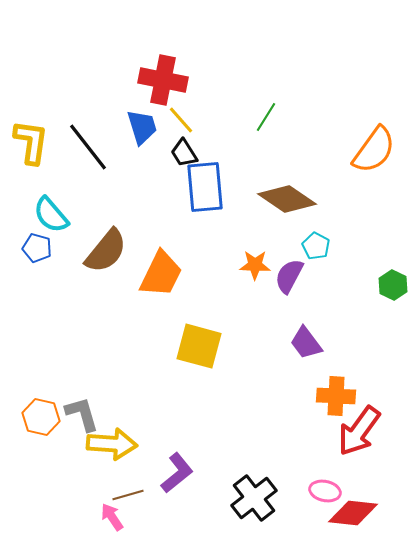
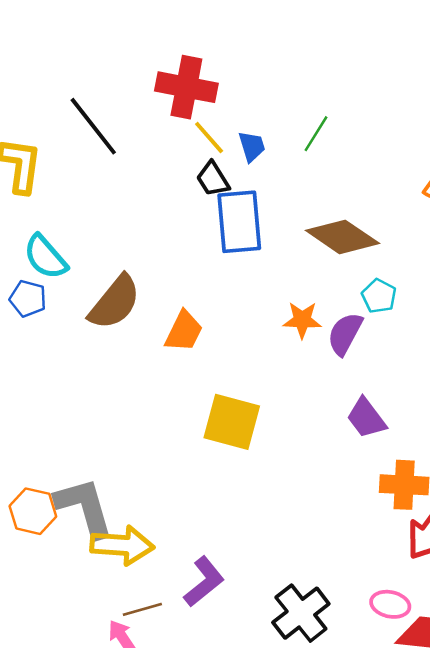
blue trapezoid: (142, 127) -> (252, 146), moved, size x0.7
black line: (88, 147) -> (93, 126), moved
orange trapezoid: (161, 274) -> (184, 331), size x0.7
gray L-shape: (82, 414) -> (84, 507), size x1.4

